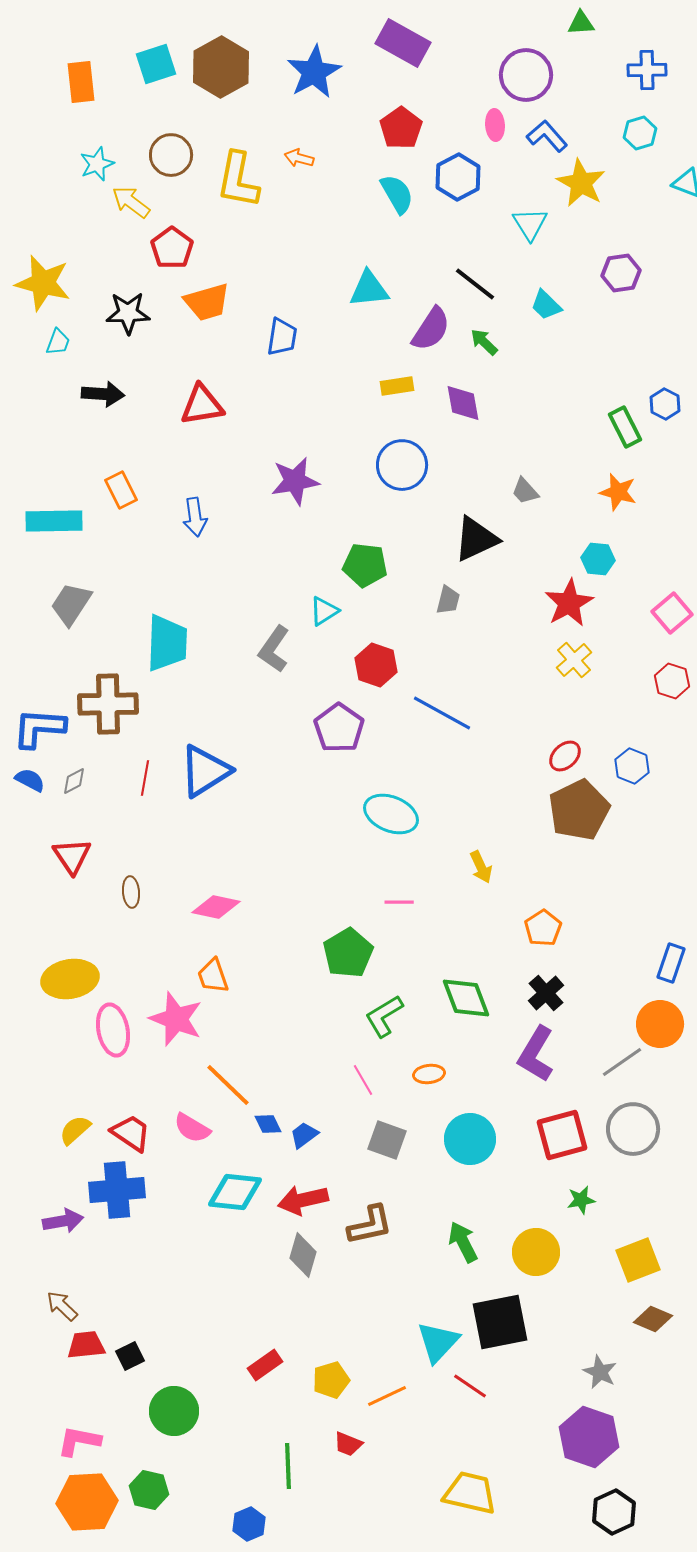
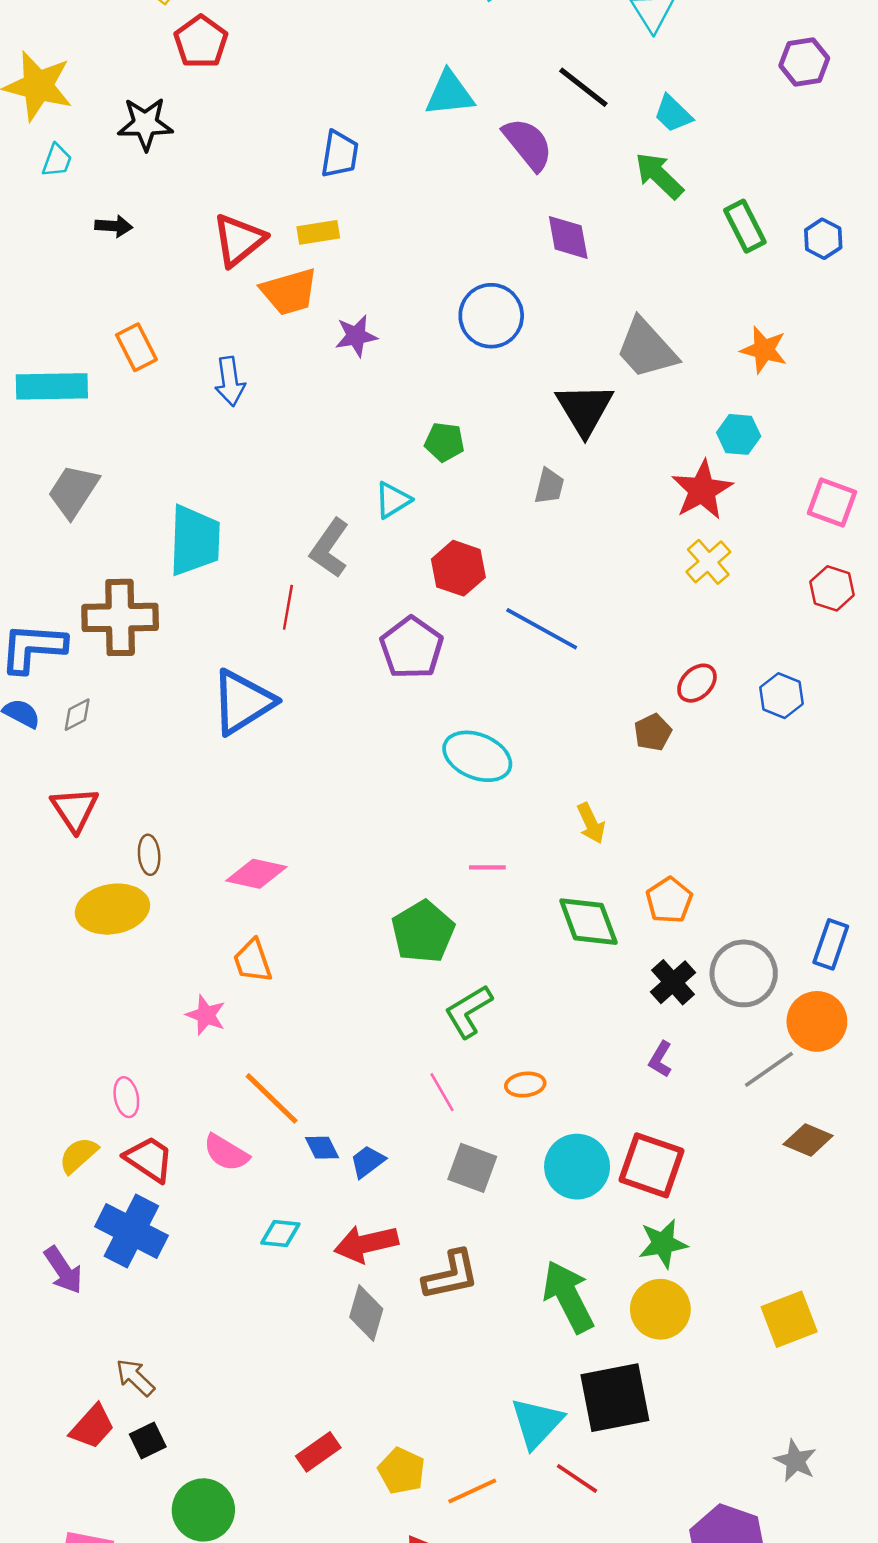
purple hexagon: (621, 273) -> (804, 62), moved
orange trapezoid: (207, 302) -> (289, 292), moved
purple semicircle: (431, 329) -> (528, 144), turned -72
green arrow: (484, 342) -> (659, 176), moved, size x1.4
yellow rectangle: (397, 386) -> (318, 232), moved
black arrow: (103, 394) -> (114, 226), size x0.7
red triangle: (202, 405) -> (239, 240), turned -30
green rectangle: (625, 427) -> (745, 226), moved
purple star: (295, 481) -> (356, 336), size x0.7
gray trapezoid: (525, 491) -> (646, 349), size x1.8
black triangle: (476, 539) -> (585, 409), turned -36
green pentagon: (365, 565) -> (444, 442), size x0.7
pink square: (672, 613) -> (832, 503), turned -30
red line: (145, 778) -> (288, 607), moved
brown pentagon: (579, 810) -> (653, 732), moved, size x0.5
yellow ellipse: (70, 979) -> (112, 909), moved
green diamond: (466, 998) -> (588, 922), moved
pink star: (176, 1019) -> (206, 1015), size x0.6
pink ellipse: (113, 1030) -> (126, 1097), moved, size x0.6
purple L-shape: (536, 1054) -> (660, 1059), size x0.5
gray circle: (633, 1129) -> (744, 973), moved
red square: (562, 1135) -> (652, 1165), moved, turned 34
blue cross: (117, 1190) -> (131, 1231), turned 32
cyan diamond: (235, 1192) -> (280, 1233), size x0.6
green star: (581, 1200) -> (663, 1244), moved, size x1.4
purple arrow: (63, 1221) -> (63, 1270), turned 66
green arrow: (463, 1242) -> (568, 1297), size x1.4
brown arrow: (62, 1306) -> (135, 1377), moved
brown diamond: (653, 1319) -> (808, 1140), moved
red trapezoid: (86, 1345) -> (92, 1427), turned 138
gray star: (600, 1372) -> (795, 1461), moved
yellow pentagon: (331, 1380) -> (402, 1471), turned -30

